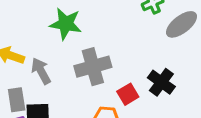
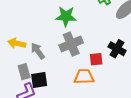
green star: (66, 24) -> (66, 16), moved
red square: (128, 94) -> (96, 59), turned 32

